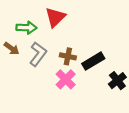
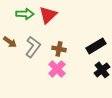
green arrow: (26, 28) -> (25, 14), moved
black rectangle: (93, 61) -> (96, 46), moved

